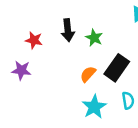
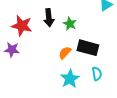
red star: (34, 40) -> (22, 26), size x1.5
black rectangle: (117, 68) -> (88, 48), turned 70

